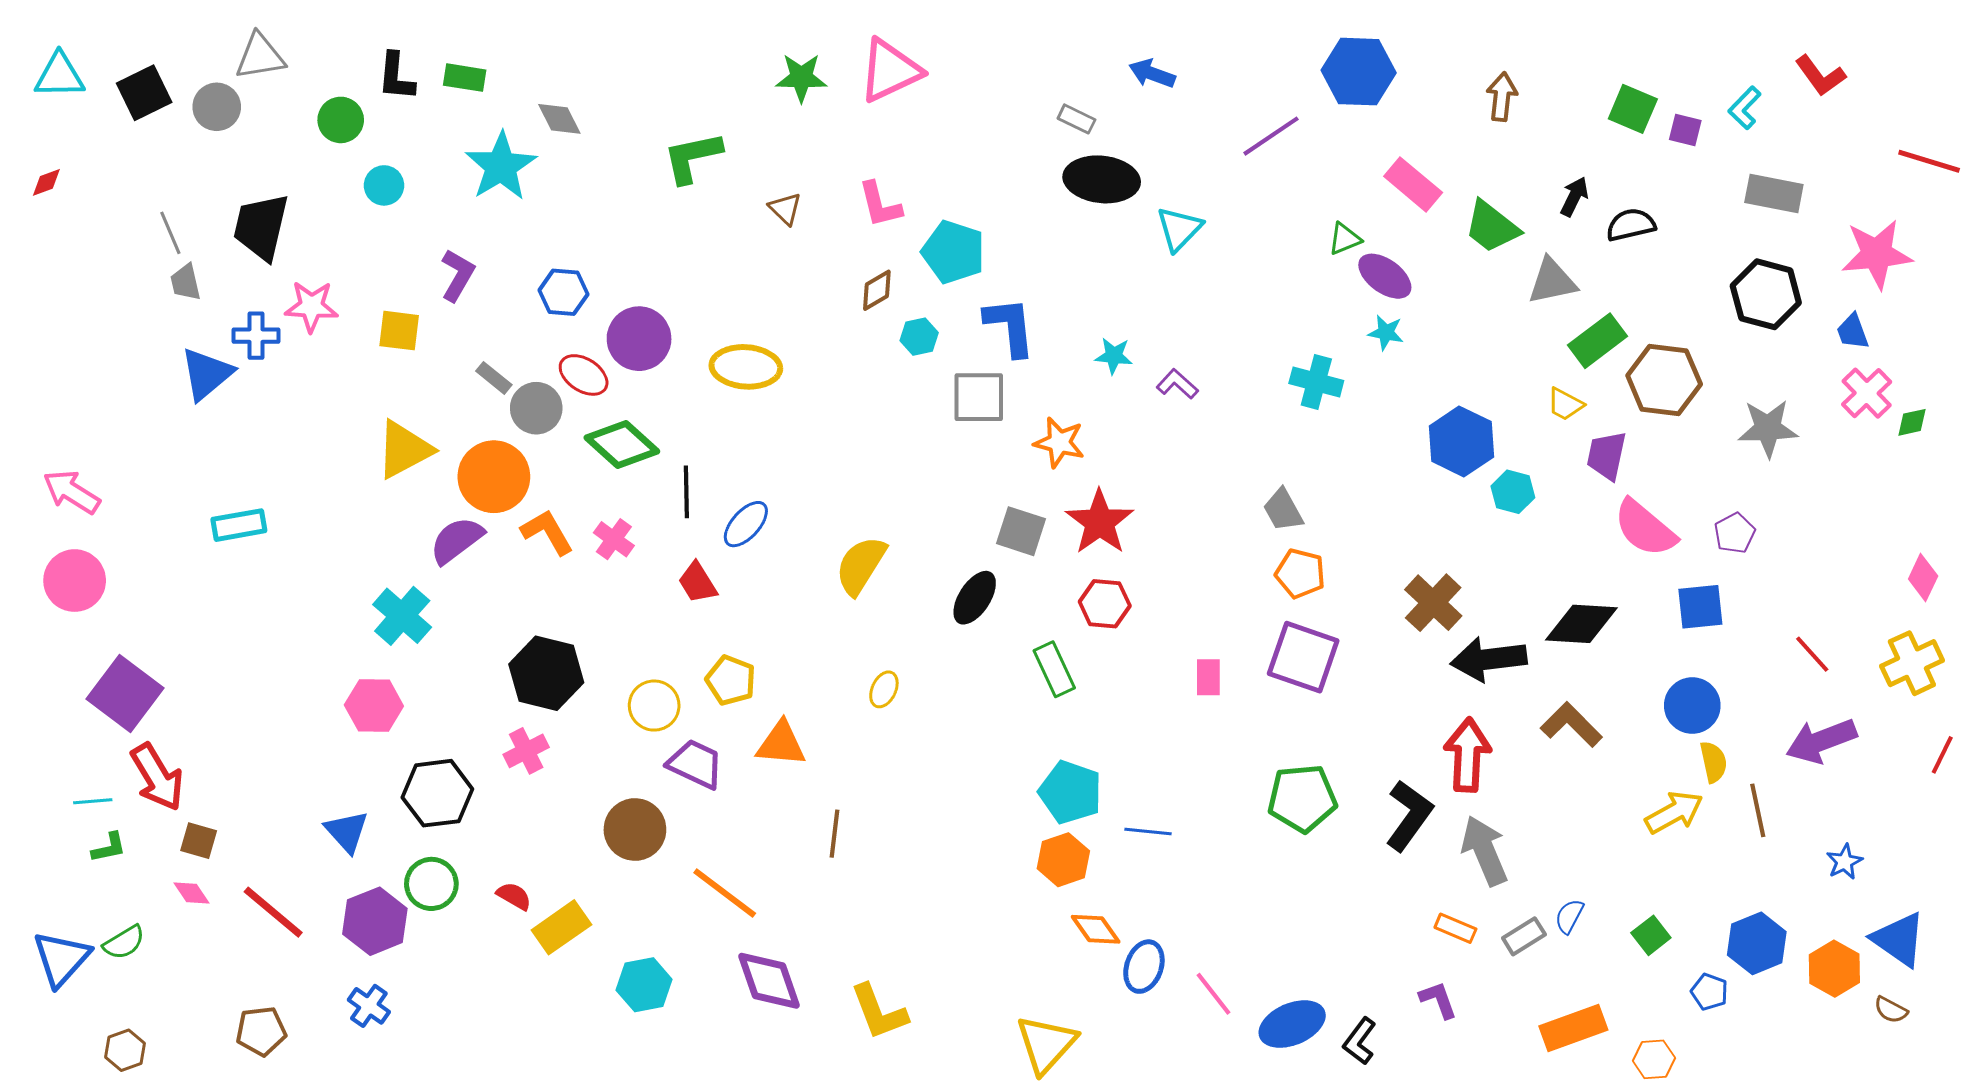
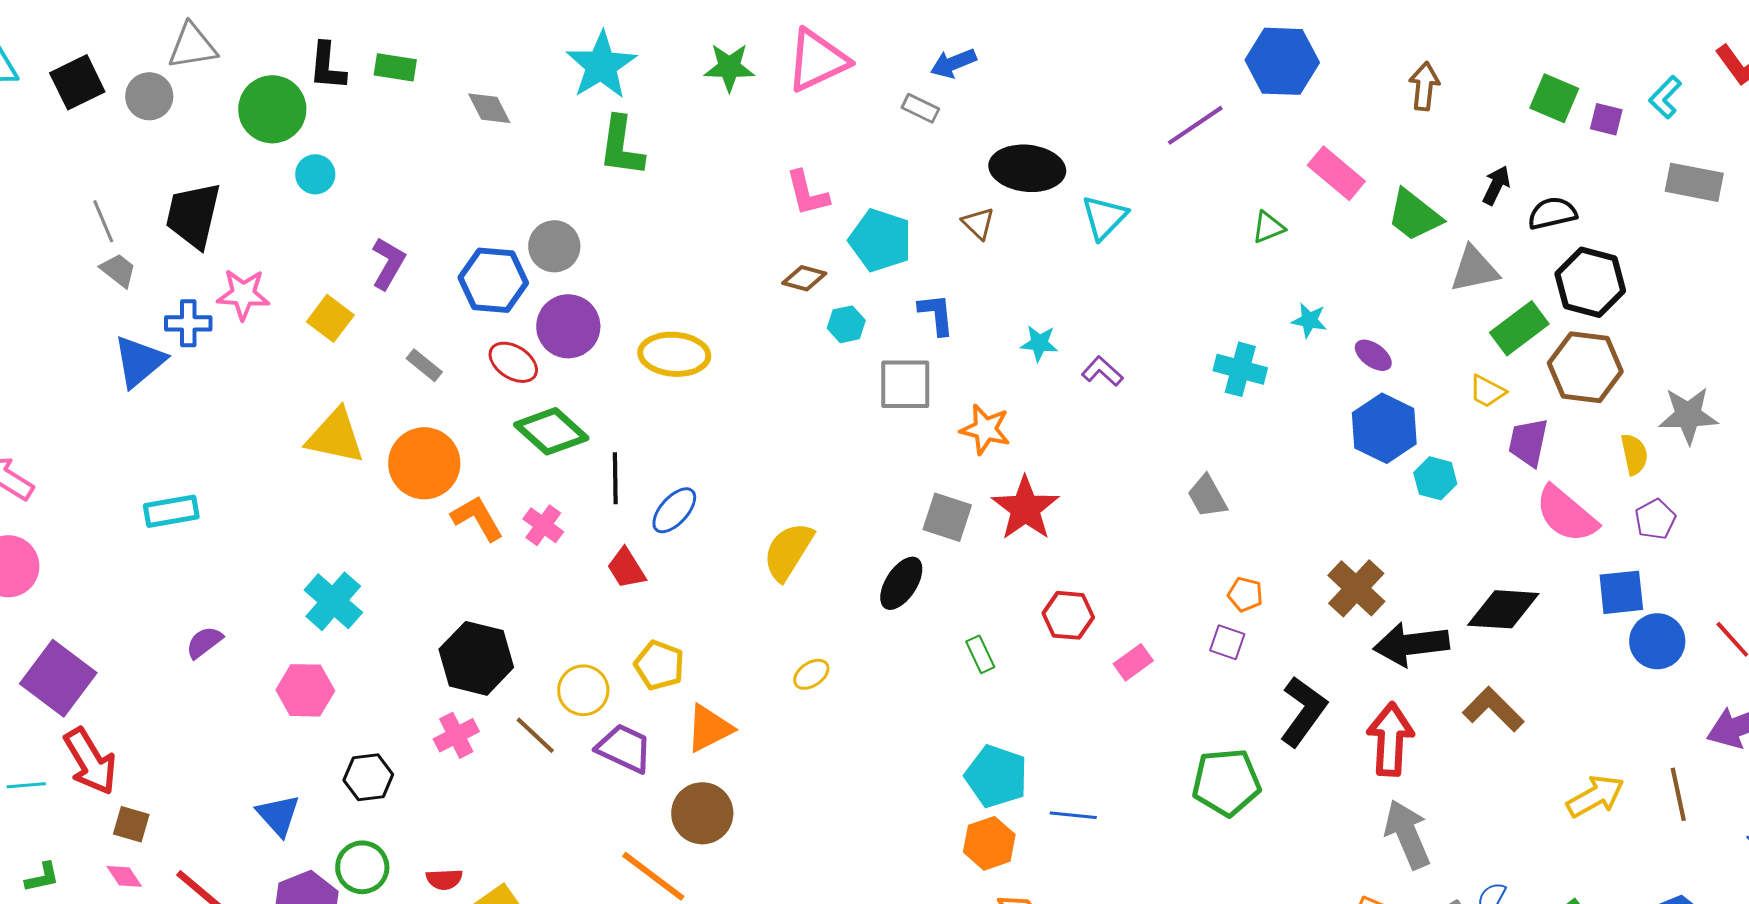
blue arrow: (1152, 74) -> (953, 63), moved, turned -42
gray rectangle: (1076, 119) -> (920, 108), moved
green circle: (341, 120) -> (272, 109), size x1.5
green L-shape: (692, 157) -> (621, 146), turned -70
cyan star: (501, 166) -> (601, 65), moved
brown triangle: (785, 209) -> (978, 223), moved
purple ellipse: (1385, 276) -> (1373, 355), moved, size x0.7
gray trapezoid: (185, 282) -> (118, 270), turned 141
brown diamond: (877, 290) -> (804, 278), turned 45
blue hexagon: (563, 292) -> (493, 280), size x1.4
black hexagon: (1766, 294) -> (1590, 282), moved
blue L-shape: (1010, 327) -> (936, 314), size x0.7
yellow square: (399, 331) -> (330, 318), turned 30
gray circle: (536, 408) -> (554, 246), moved
yellow triangle: (404, 450) -> (335, 436), turned 40
purple semicircle: (457, 540) -> (204, 642), moved, size x0.7
orange pentagon: (1300, 573) -> (1245, 594), moved, size x0.7
red hexagon: (1105, 604) -> (1068, 615), moved
purple square: (1303, 657) -> (1227, 642), size x0.5
green rectangle: (1054, 669) -> (980, 654), size x0.7
pink rectangle: (1208, 677) -> (1133, 662), turned 54
yellow ellipse: (884, 689) -> (811, 674), turned 30
blue circle: (1692, 706) -> (1657, 641), moved
orange triangle: (781, 744) -> (709, 728), turned -32
yellow semicircle: (1713, 762) -> (1634, 454), moved
black hexagon: (437, 793) -> (368, 777), size x0.7
black L-shape: (1409, 815) -> (1303, 711), moved
brown circle: (635, 829) -> (702, 813), moved
brown line: (835, 834) -> (535, 735), moved, turned -54
green L-shape: (109, 848) -> (42, 877), moved
red semicircle: (514, 896) -> (444, 879), turned 147

